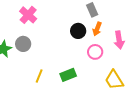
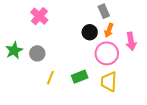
gray circle: (23, 44) -> (37, 53), moved
pink circle: (95, 52) -> (107, 53), size x1.5
yellow trapezoid: (114, 80) -> (109, 82), moved, turned 35

